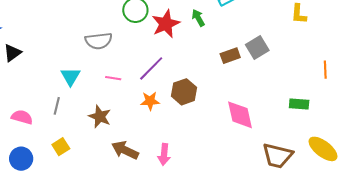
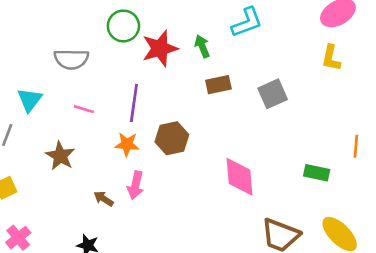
brown rectangle: (230, 56) -> (218, 85), moved
purple line: (151, 68) -> (134, 103), turned -44
orange line: (325, 70) -> (356, 146), moved
brown arrow: (125, 150) -> (104, 199), moved, size x0.6
pink arrow: (164, 154) -> (135, 185), moved

